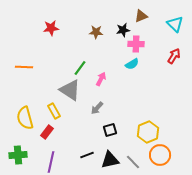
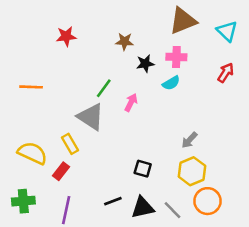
brown triangle: (141, 16) -> (183, 21), size x1.6
black star: (123, 30) -> (145, 64), moved
gray arrow: (97, 108) -> (189, 140), moved
yellow semicircle: (25, 118) -> (32, 153), turned 130
black square: (110, 130) -> (143, 169), turned 32

